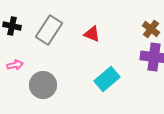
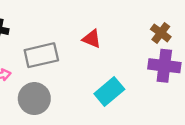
gray rectangle: (49, 30) -> (41, 55), moved, turned 44

